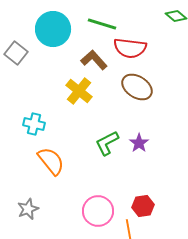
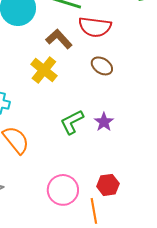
brown ellipse: (137, 87) -> (102, 66), size x0.7

